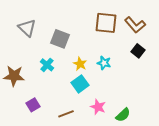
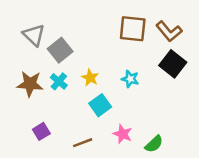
gray square: (60, 39) -> (60, 50), moved, turned 30
black square: (138, 51) -> (173, 64), size x1.5
yellow star: (80, 64) -> (90, 78), moved
brown star: (14, 76) -> (30, 84), moved

